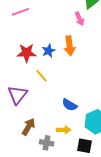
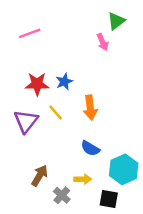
orange arrow: (70, 46) -> (90, 108), moved
purple triangle: (18, 95) -> (26, 121), moved
gray cross: (47, 143) -> (62, 195), turned 32

